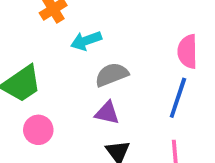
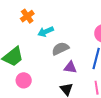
purple triangle: (107, 113) -> (70, 67), moved

